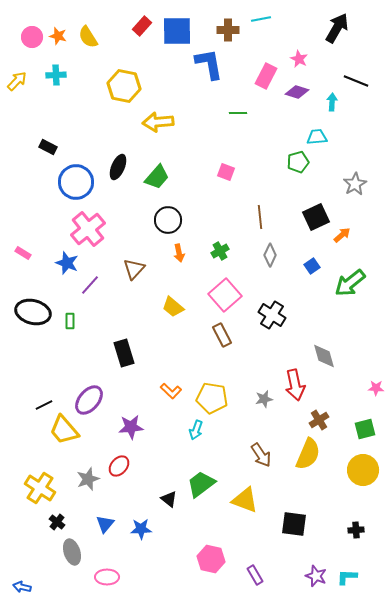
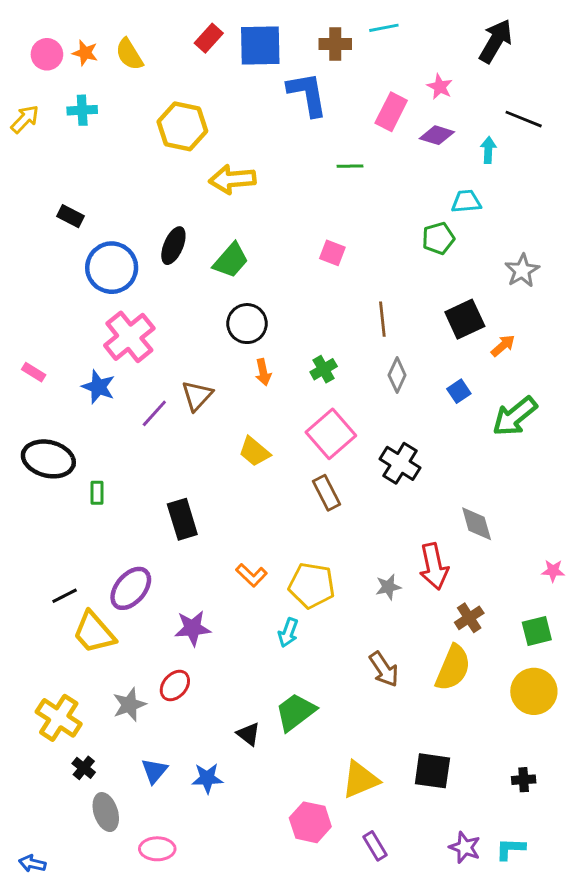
purple line: (90, 285) -> (154, 413), moved
green rectangle: (70, 321) -> (97, 493), moved
yellow triangle: (245, 500) -> (360, 780), moved, turned -44

